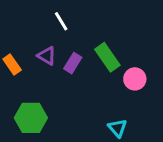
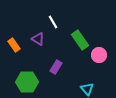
white line: (61, 21) -> (53, 22), moved
purple rectangle: (73, 63) -> (56, 67), moved

